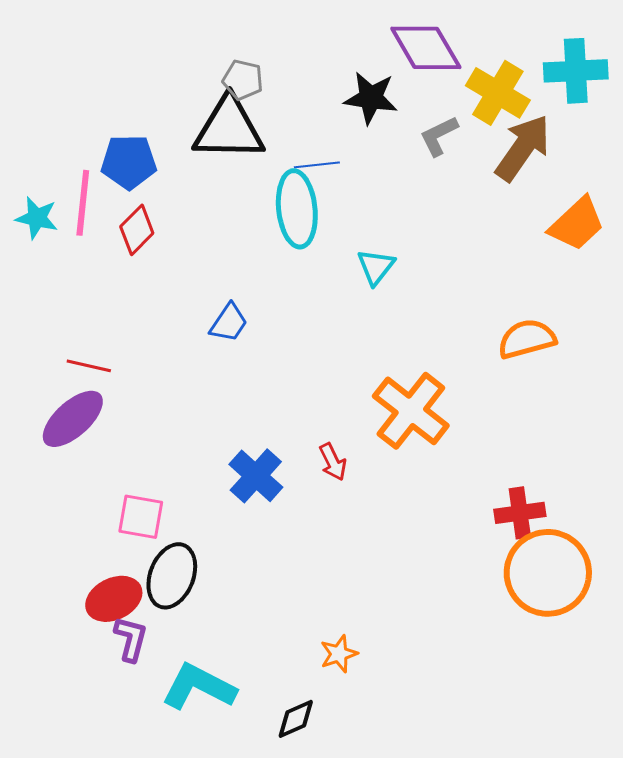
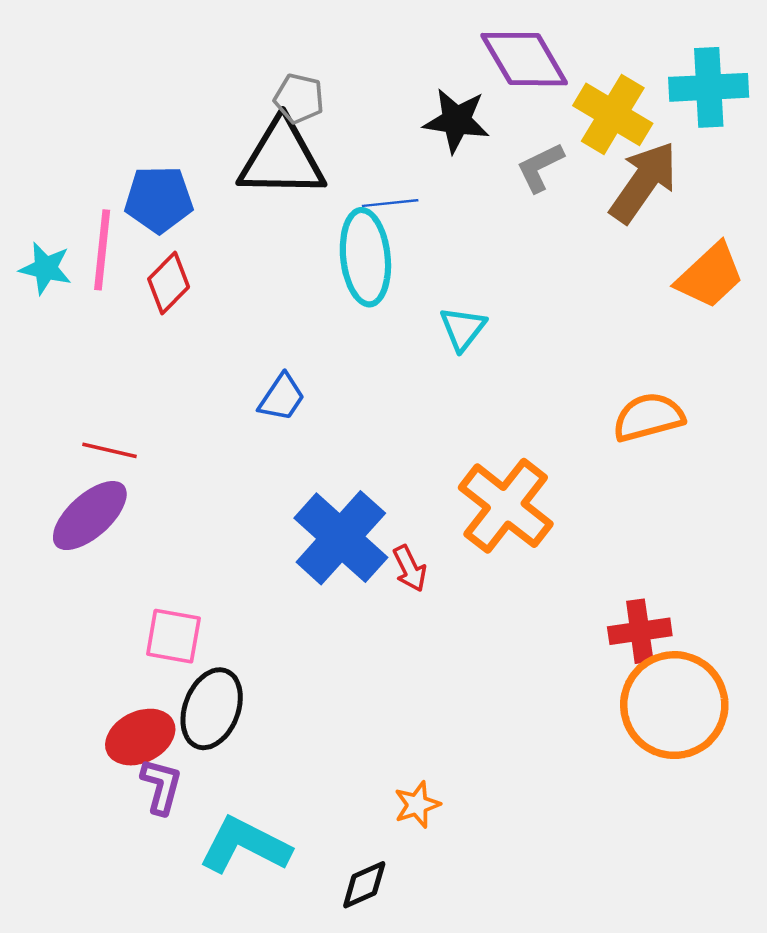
blue cross: (256, 476) -> (341, 538), moved, size x1.4

